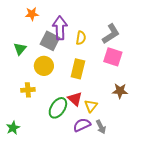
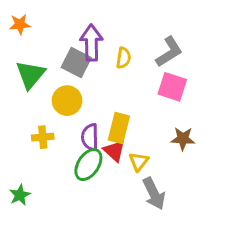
orange star: (32, 14) -> (20, 24), moved
green triangle: (20, 49) -> (30, 75), size x1.5
yellow rectangle: (78, 69) -> (119, 128), moved
purple semicircle: (82, 125) -> (90, 137), moved, turned -66
gray arrow: (101, 127) -> (154, 194), size x1.5

